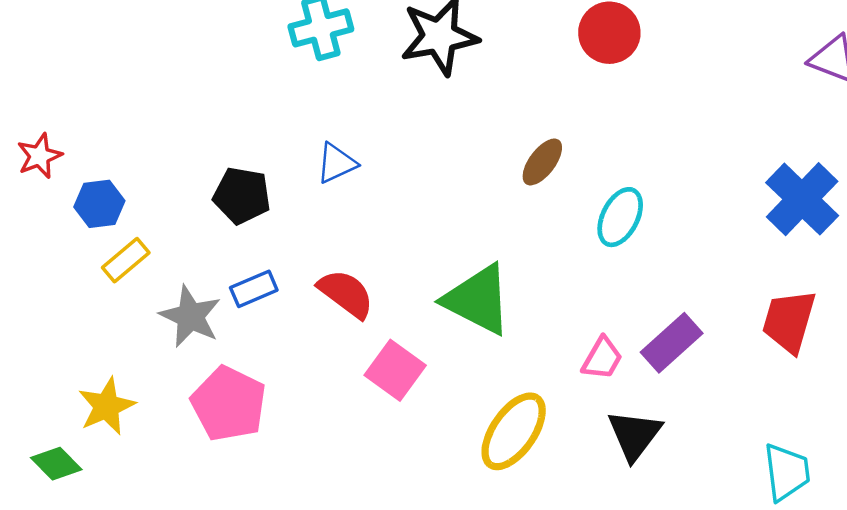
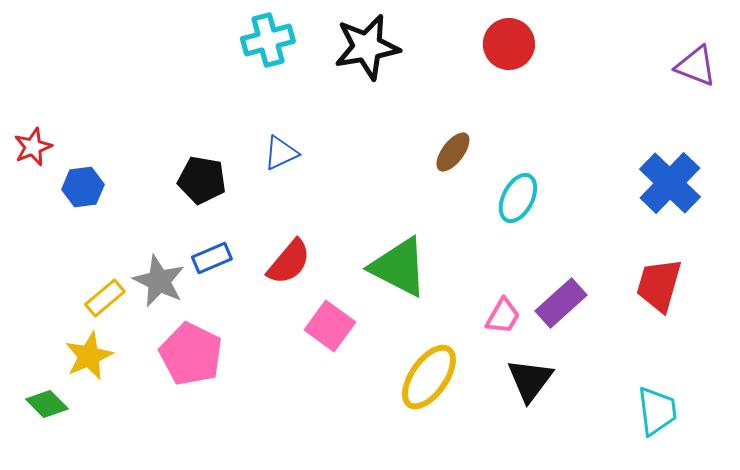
yellow rectangle: (126, 260) -> (105, 298), moved
red semicircle: (346, 294) -> (289, 262), turned 93

